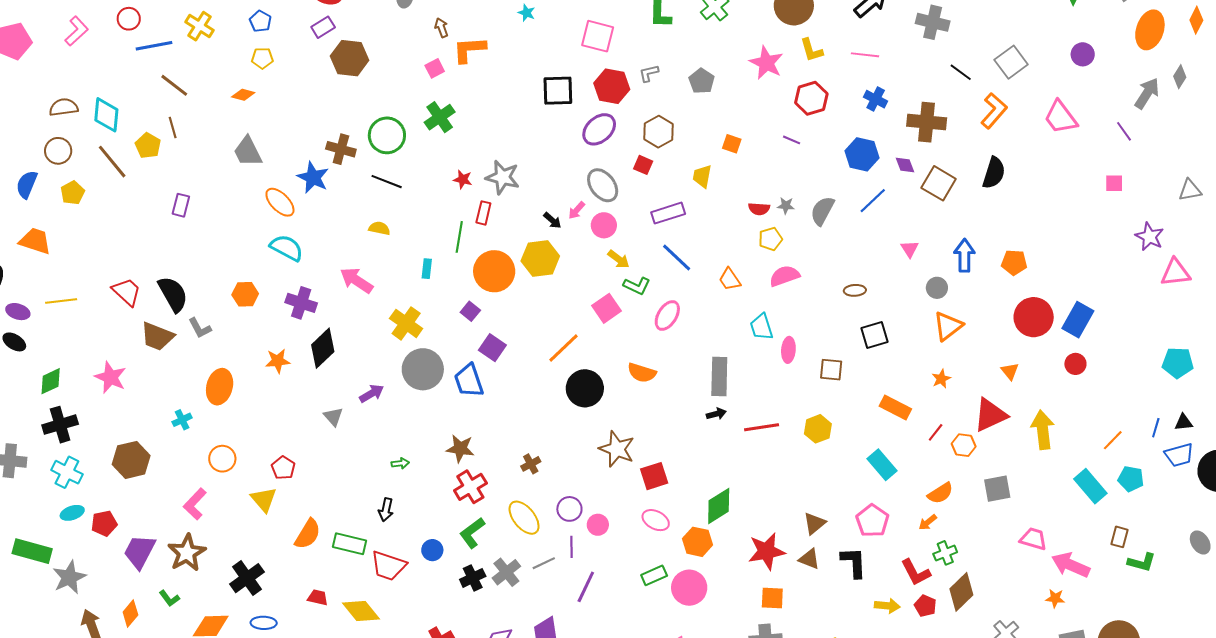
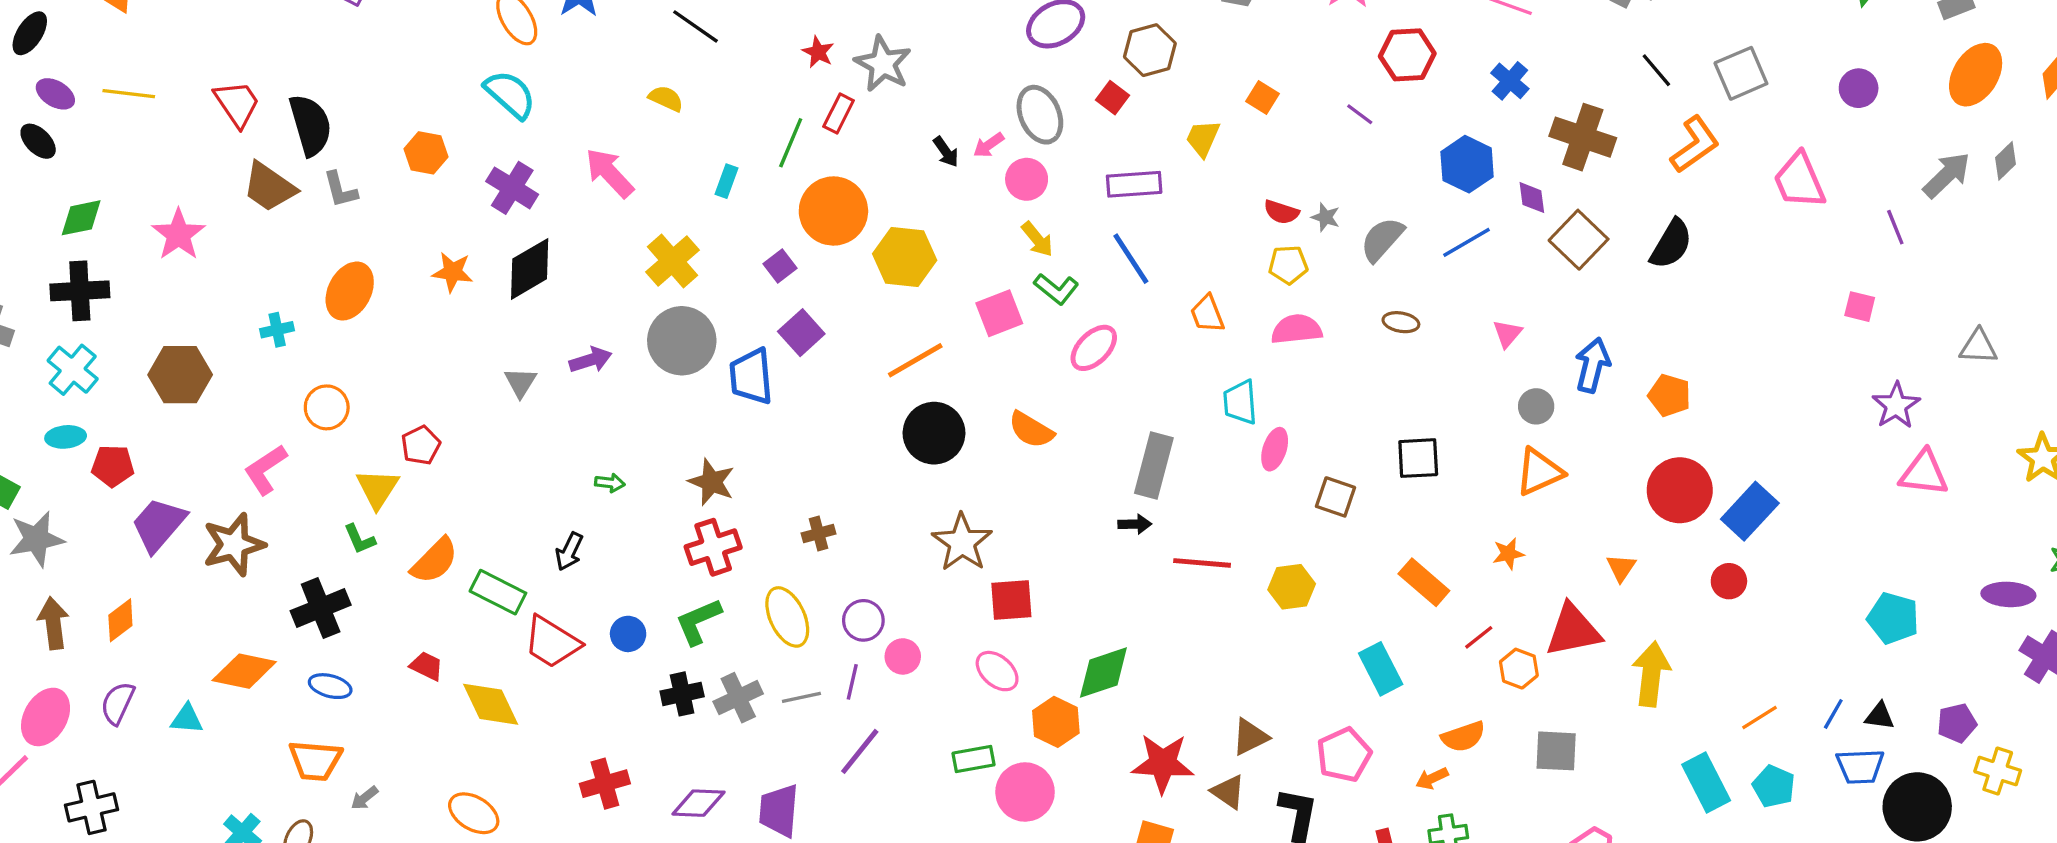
yellow hexagon: (540, 259) -> (905, 257), moved
brown ellipse: (855, 290) -> (1401, 322), moved
green L-shape: (169, 598) -> (360, 539), moved

